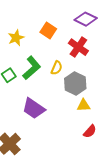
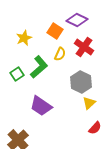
purple diamond: (86, 19) -> (77, 20), moved
yellow semicircle: (57, 68) -> (60, 54), moved
yellow triangle: (84, 105) -> (89, 103), turned -40

